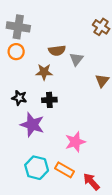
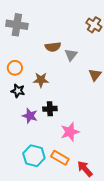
orange circle: (16, 52) -> (15, 68), moved
brown star: (44, 72) -> (41, 80), moved
black cross: (49, 100) -> (50, 109), moved
purple star: (32, 125) -> (30, 116), size x0.7

